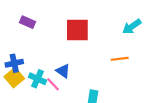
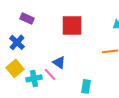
blue cross: (14, 63) -> (17, 42), moved, turned -35
cyan cross: (38, 79) -> (34, 78), moved, turned -35

